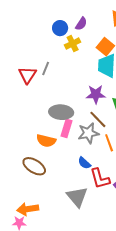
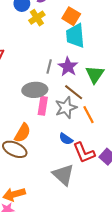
gray line: (46, 69) -> (49, 66), moved
purple star: (96, 94) -> (68, 67), turned -30
orange semicircle: (46, 141) -> (22, 133), moved, turned -66

